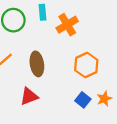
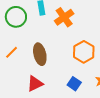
blue square: (83, 100) -> (74, 84), moved

